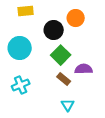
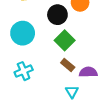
purple semicircle: (84, 69) -> (88, 72), moved

